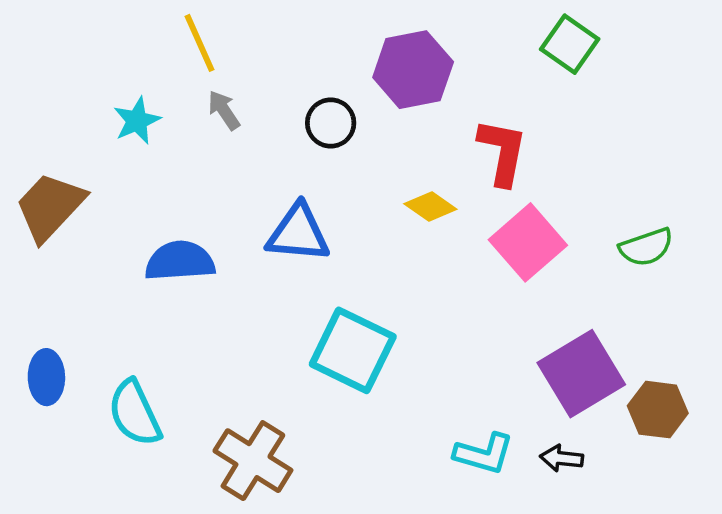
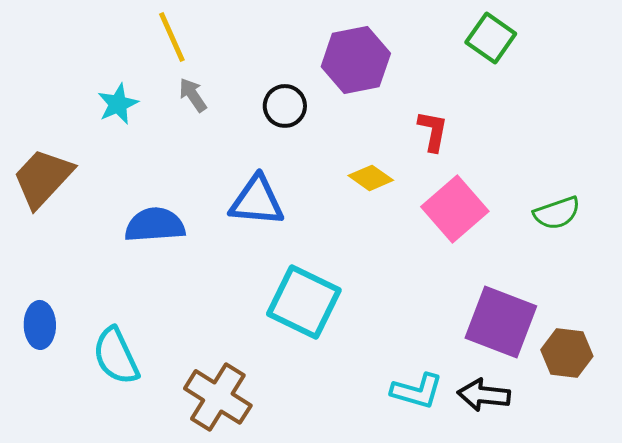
red L-shape: (502, 152) -> (433, 131), size x0.7
purple square: (581, 374) -> (501, 322), turned -38
black arrow: (562, 458) -> (484, 395), size x1.4

